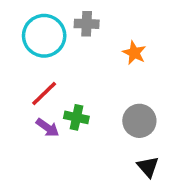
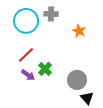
green cross: (76, 117) -> (45, 69), turned 32
gray circle: (139, 121) -> (77, 80), moved

